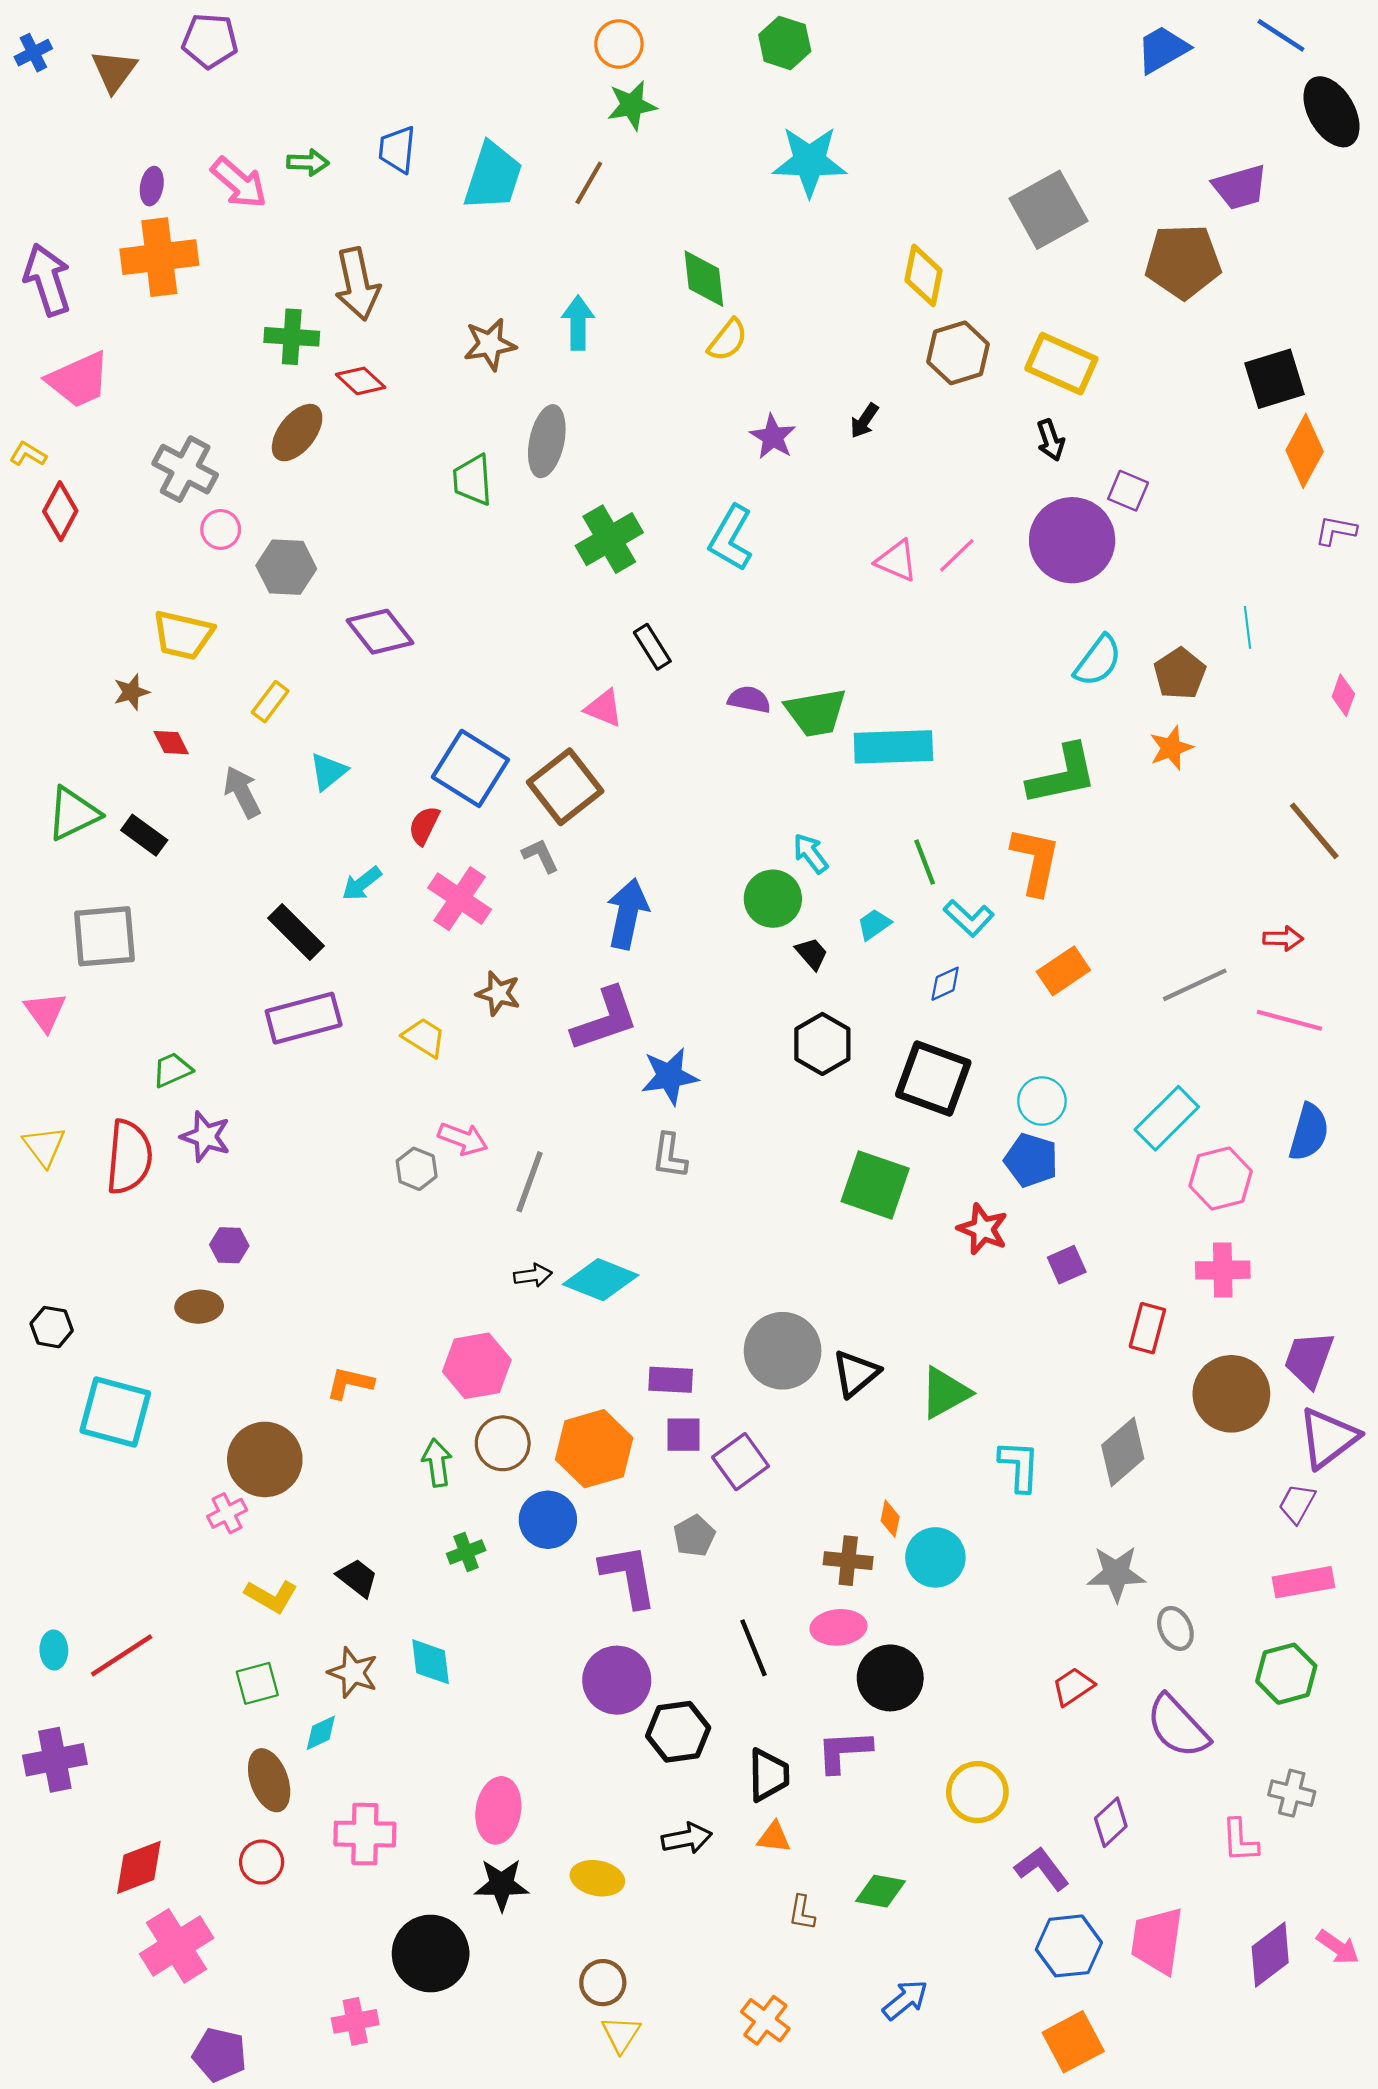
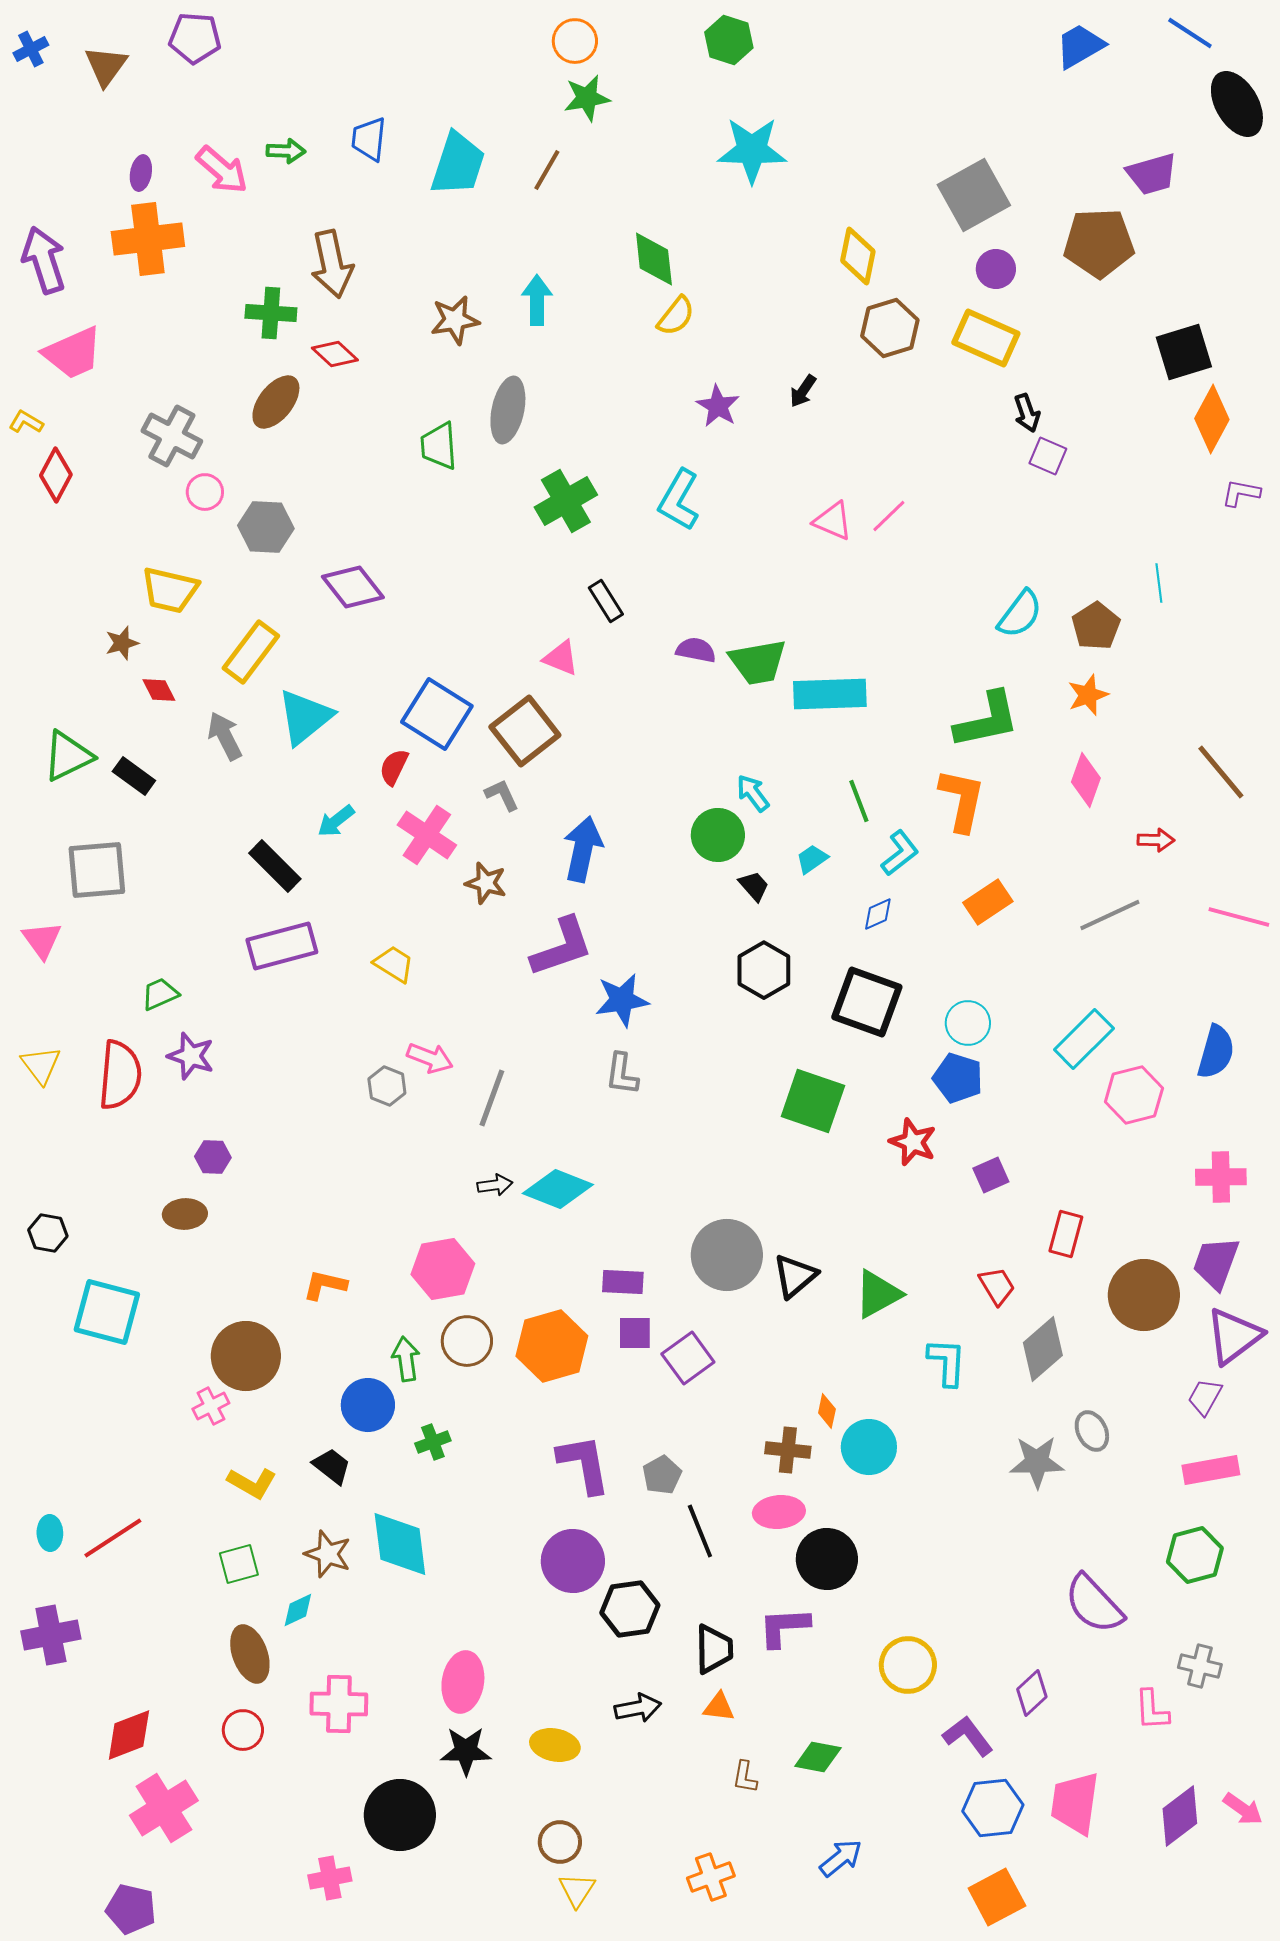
black arrow: (1051, 440) -> (1027, 413), moved
purple circle: (1072, 540) -> (996, 269), moved, size x0.5
pink diamond: (1343, 695) -> (1086, 780), moved, size x1.4
yellow rectangle: (270, 702) -> (251, 652), size x1.6
cyan triangle: (328, 772) -> (305, 717), size x1.6
cyan L-shape: (969, 918) -> (900, 853), turned -81
red arrow: (1283, 938) -> (1156, 840), moved
brown star: (498, 993) -> (486, 883), moved
pink line: (1290, 1020) -> (1239, 917), moved
pink cross: (1223, 1270) -> (1221, 1177), moved
blue circle: (548, 1520) -> (368, 1405), moved
gray pentagon: (694, 1536) -> (662, 1475), moved
gray ellipse: (1175, 1628) -> (1092, 1431), moved
cyan diamond: (431, 1662) -> (400, 1544), size x1.5
red trapezoid: (1073, 1687) -> (997, 1286), moved, turned 93
orange cross: (765, 2020) -> (711, 1877), turned 33
purple pentagon: (220, 2055) -> (131, 1909), moved

